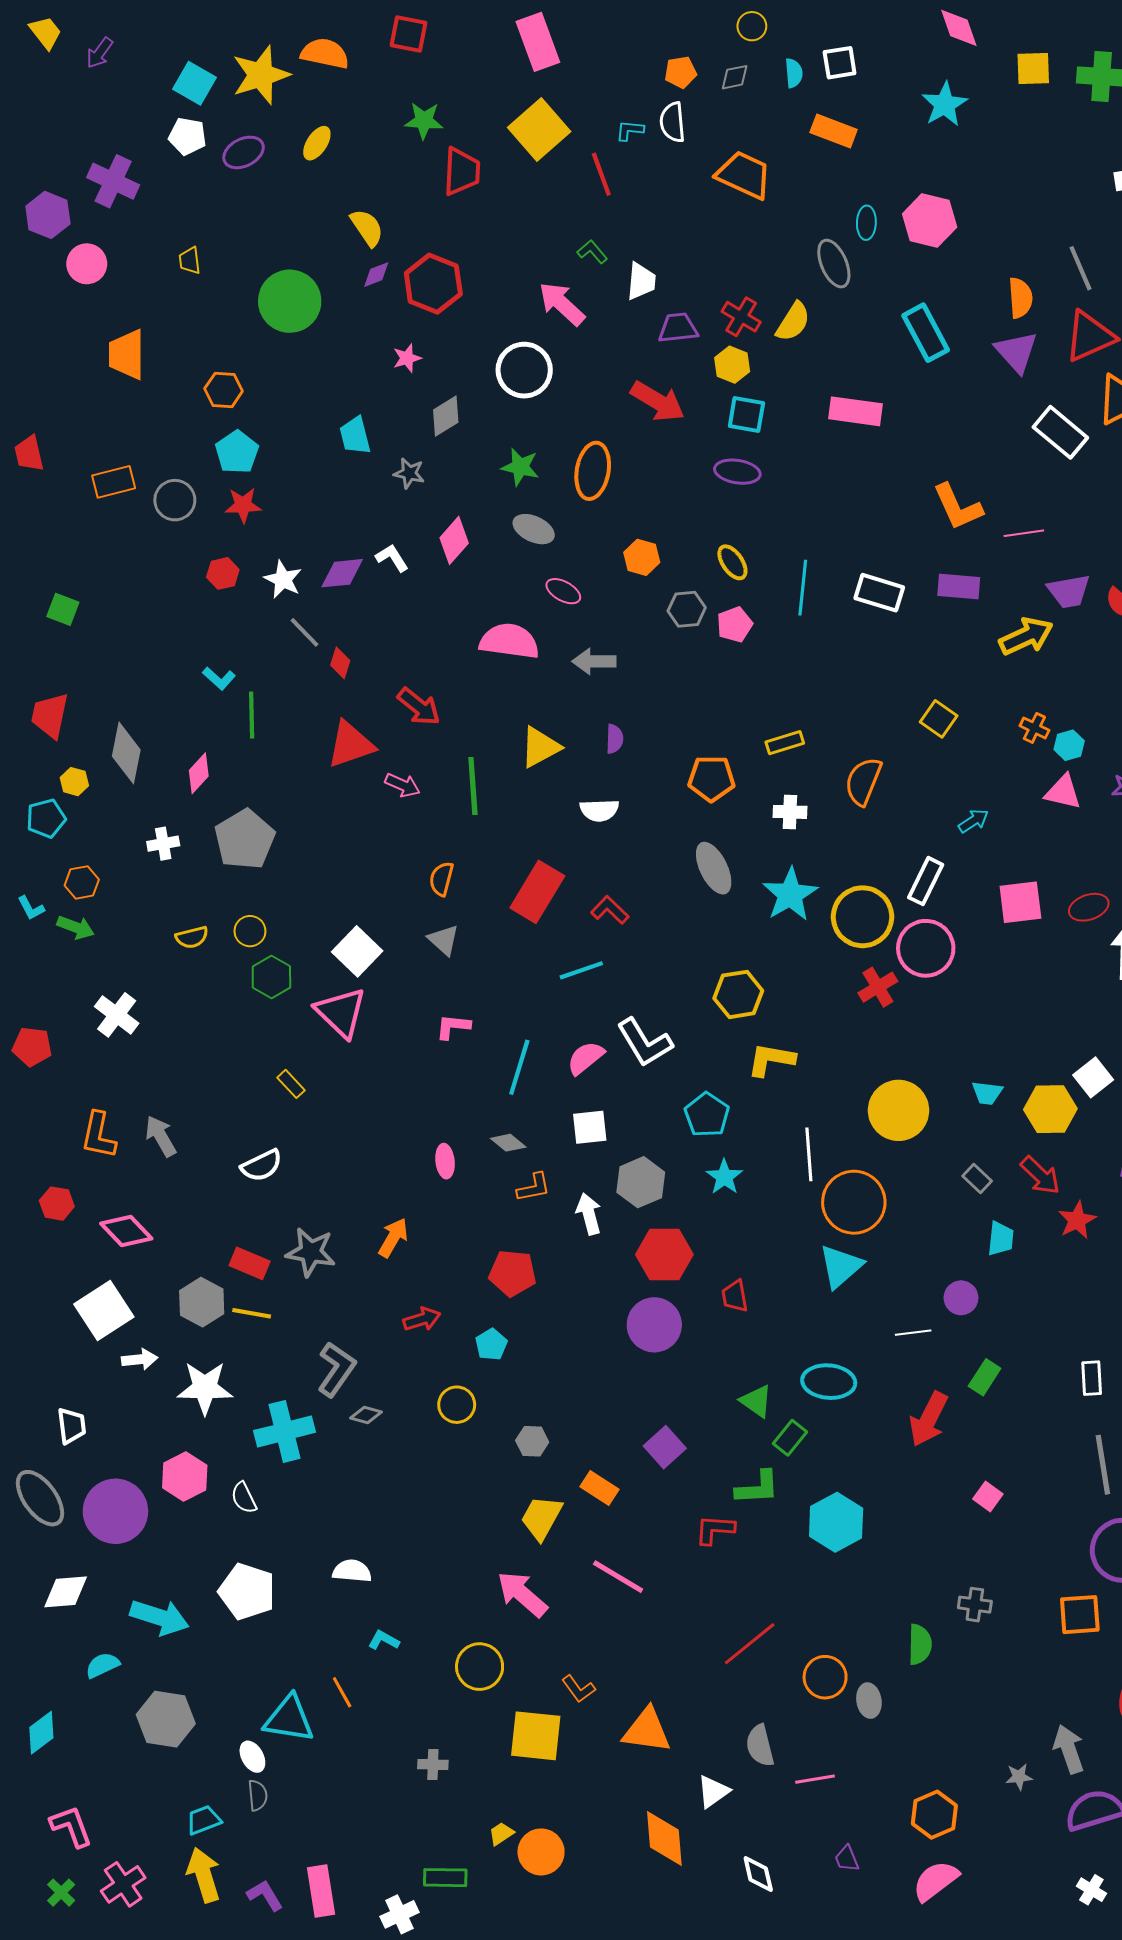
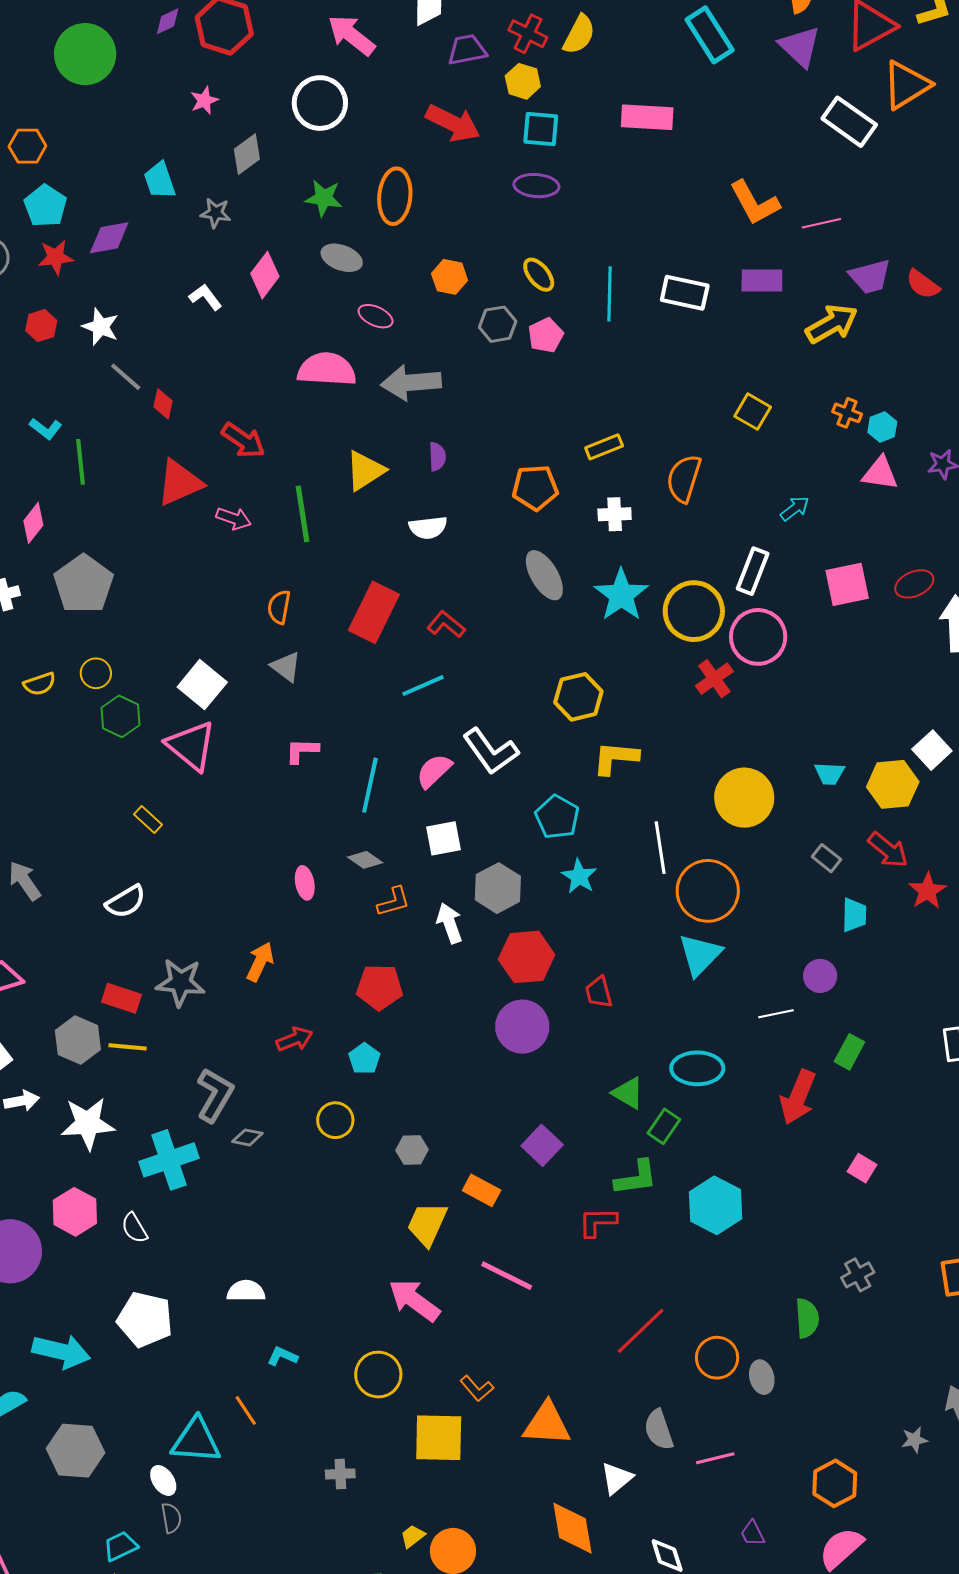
purple diamond: (342, 573) -> (109, 238), moved
gray arrow: (594, 661) -> (411, 382), size x1.4
gray cross: (975, 1605) -> (858, 1275), turned -32

